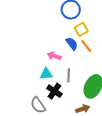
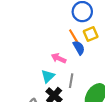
orange line: (86, 46) -> (74, 36), moved
cyan triangle: (46, 74) -> (48, 76), turned -48

